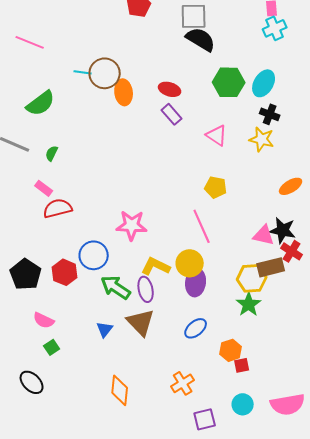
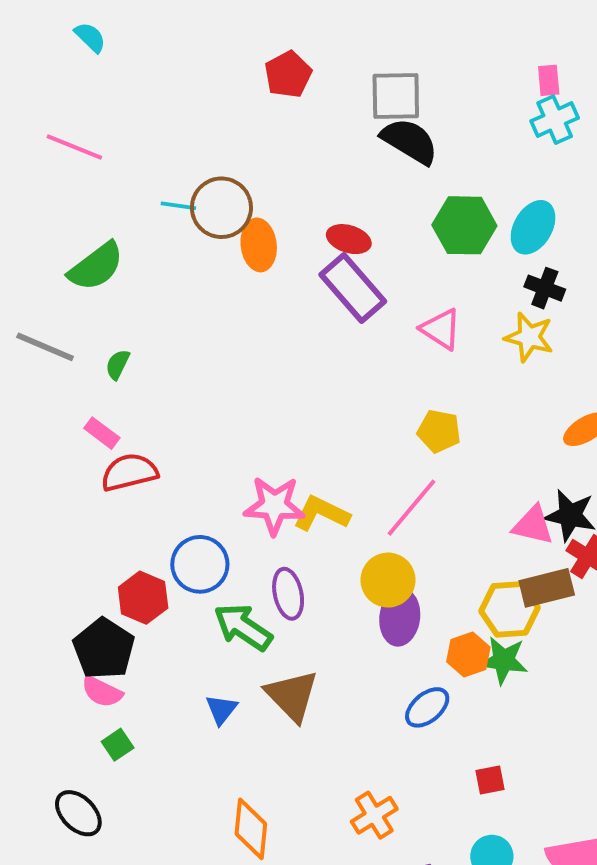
purple rectangle: (172, 114) -> (353, 288), size x1.6
pink line: (202, 226) -> (412, 508), turned 64
yellow L-shape: (156, 266) -> (321, 513), moved
black pentagon: (26, 274) -> (104, 649), moved
purple ellipse: (146, 289) -> (288, 594), moved
green star: (249, 304) -> (504, 660), turned -30
blue ellipse: (196, 328) -> (427, 707), moved
orange hexagon: (231, 350) -> (468, 655), moved

